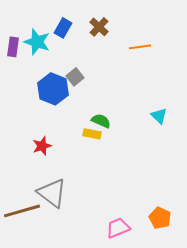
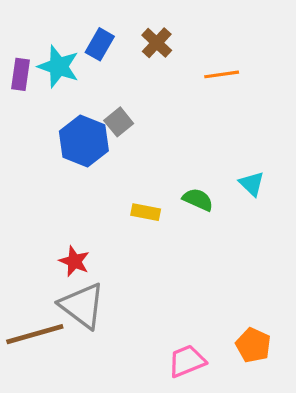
green semicircle: (101, 121) -> (198, 200), moved
red star: (42, 146) -> (74, 261), moved, turned -30

